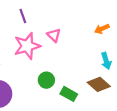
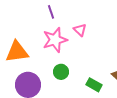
green circle: (46, 80) -> (61, 72), moved

